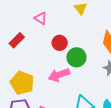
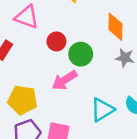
pink triangle: (41, 18) -> (27, 17), size x1.5

